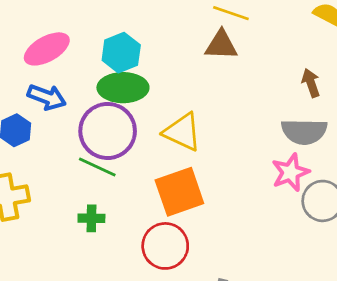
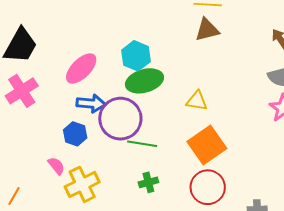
purple circle: (108, 131) -> (120, 119), moved
yellow triangle: (182, 132) -> (197, 101), size x0.7

